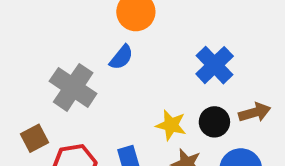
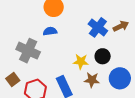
blue semicircle: (121, 57) -> (50, 31), turned -128
brown arrow: (255, 112) -> (121, 26), moved

